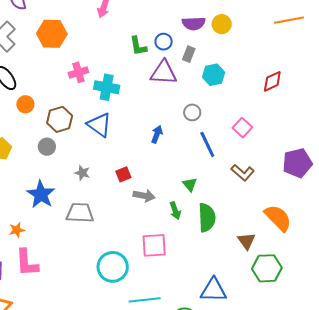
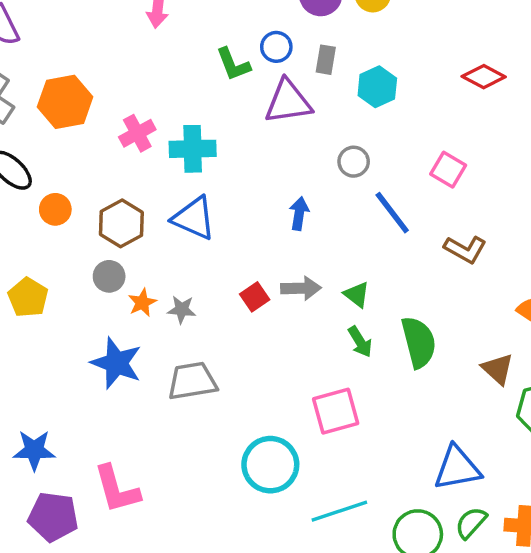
orange hexagon: (52, 34) -> (65, 102), moved
red diamond: (272, 81) -> (484, 77), turned 65
green triangle: (190, 184) -> (357, 295), moved
gray arrow: (144, 196) -> (301, 288), moved
orange star: (17, 230) -> (142, 303), moved

